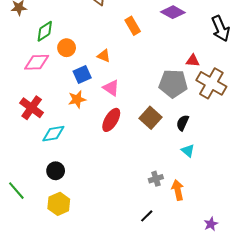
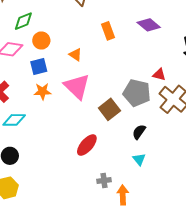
blue square: (82, 75) -> (39, 66), moved
pink triangle: (111, 88) -> (77, 86), size x1.6
brown square: (151, 118) -> (109, 109), moved
red ellipse: (111, 120) -> (87, 145), moved

